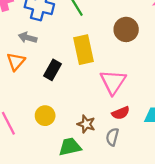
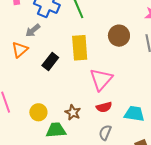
gray arrow: (28, 38) -> (33, 30), turned -63
yellow circle: (45, 116) -> (38, 112), moved
gray semicircle: (112, 137) -> (105, 133), moved

